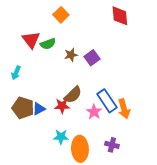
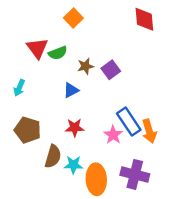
brown semicircle: (73, 95) -> (53, 156), moved, turned -30
blue triangle: (39, 109) -> (71, 90), moved
purple cross: (112, 145) -> (135, 174), size x1.6

